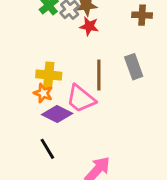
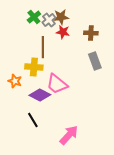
brown cross: (142, 15) -> (91, 33), moved
brown line: (99, 75) -> (43, 47), moved
orange star: (43, 93) -> (15, 81), moved

